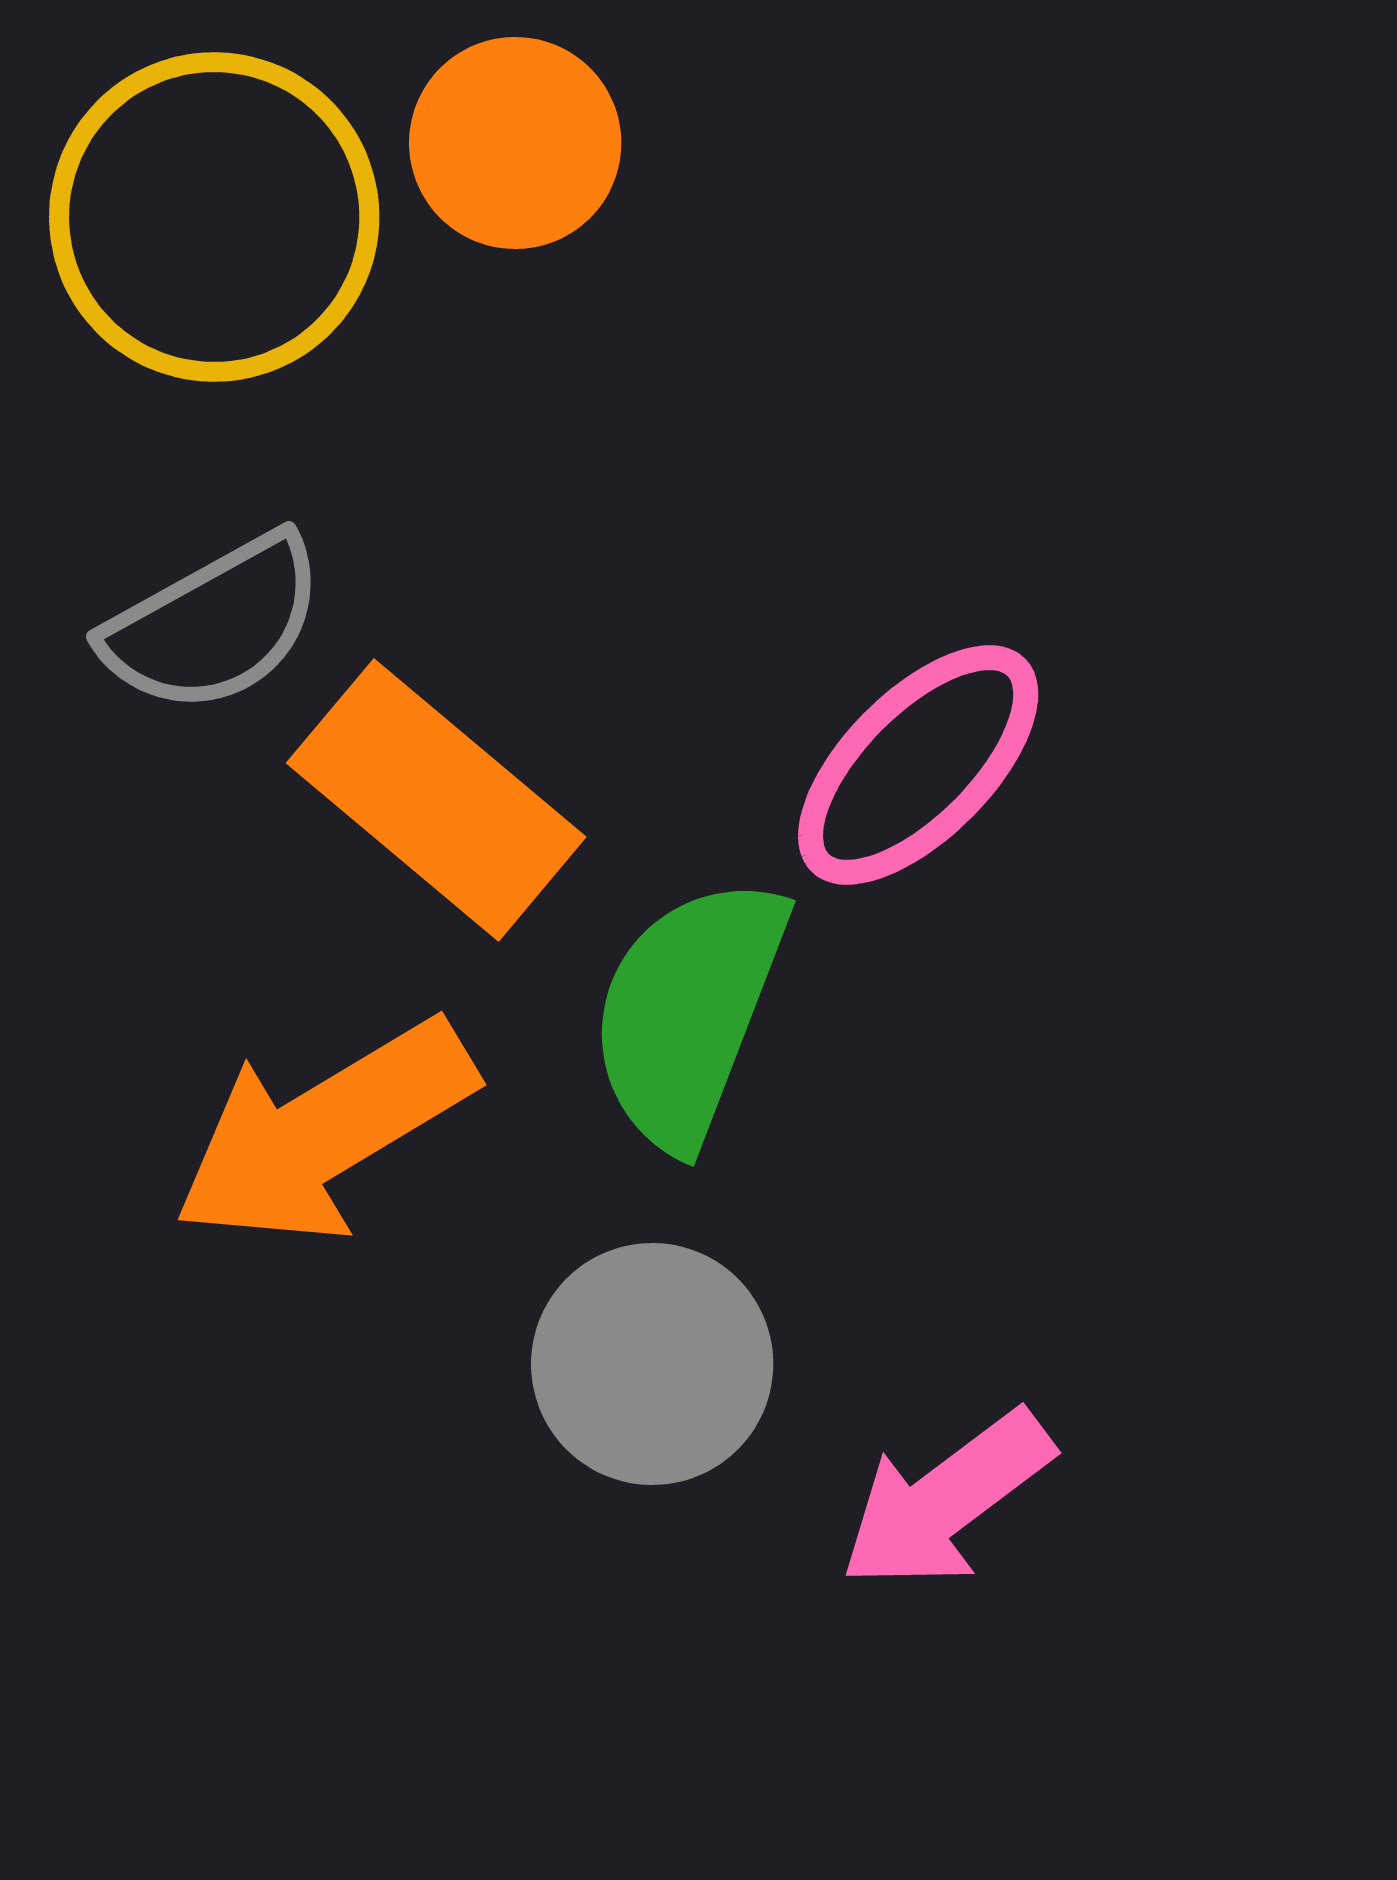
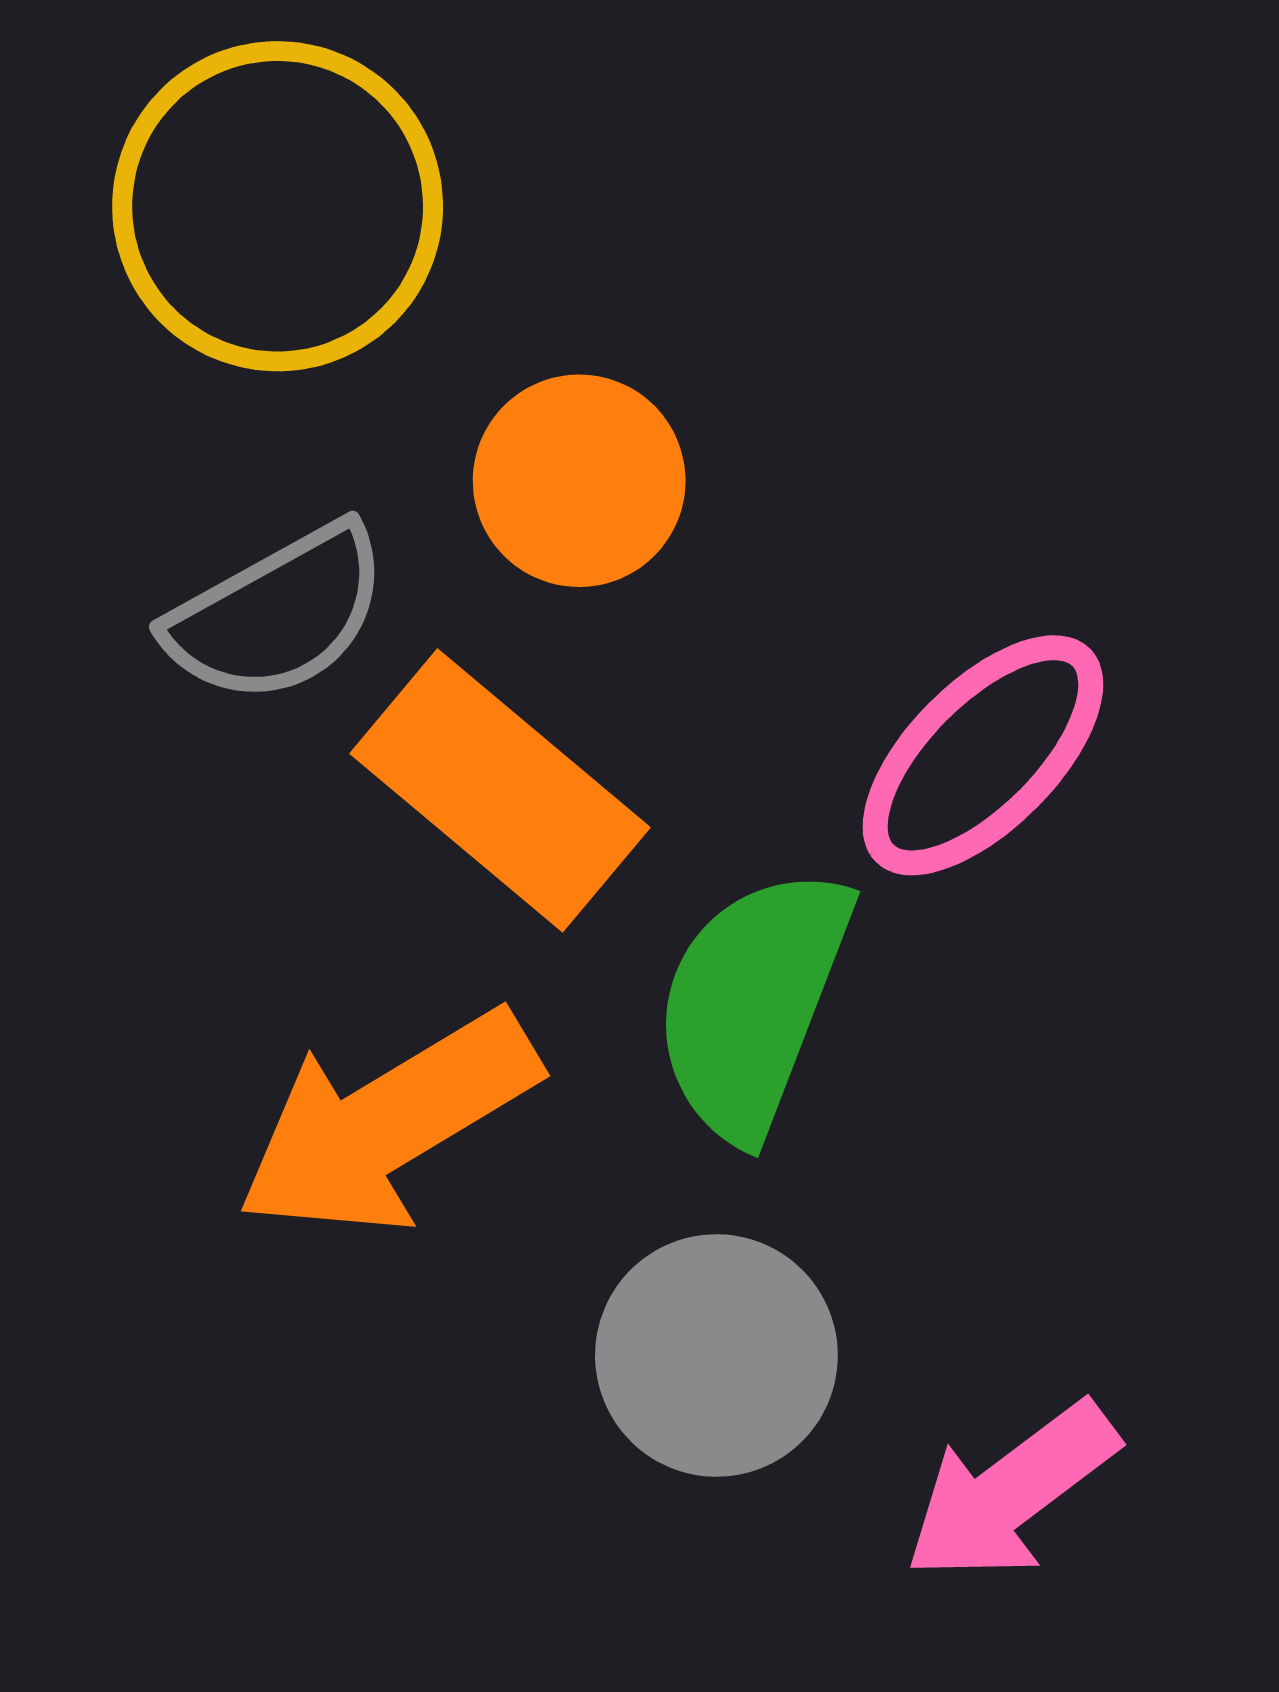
orange circle: (515, 143) -> (579, 481), moved

